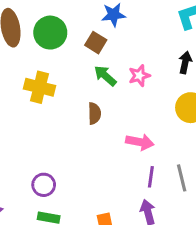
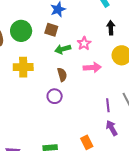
green arrow: (105, 76) -> (63, 49), turned -42
pink arrow: (140, 142) -> (92, 67), moved
purple circle: (44, 185) -> (55, 96), moved

